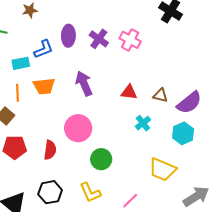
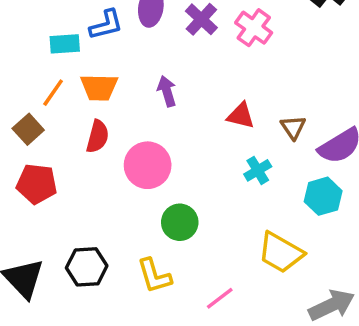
purple arrow: (84, 83) -> (167, 91), size x0.7
orange line: (18, 93) -> (53, 93), turned 30
brown triangle: (160, 95) -> (293, 127), turned 35
red semicircle: (50, 150) -> (98, 137), moved

